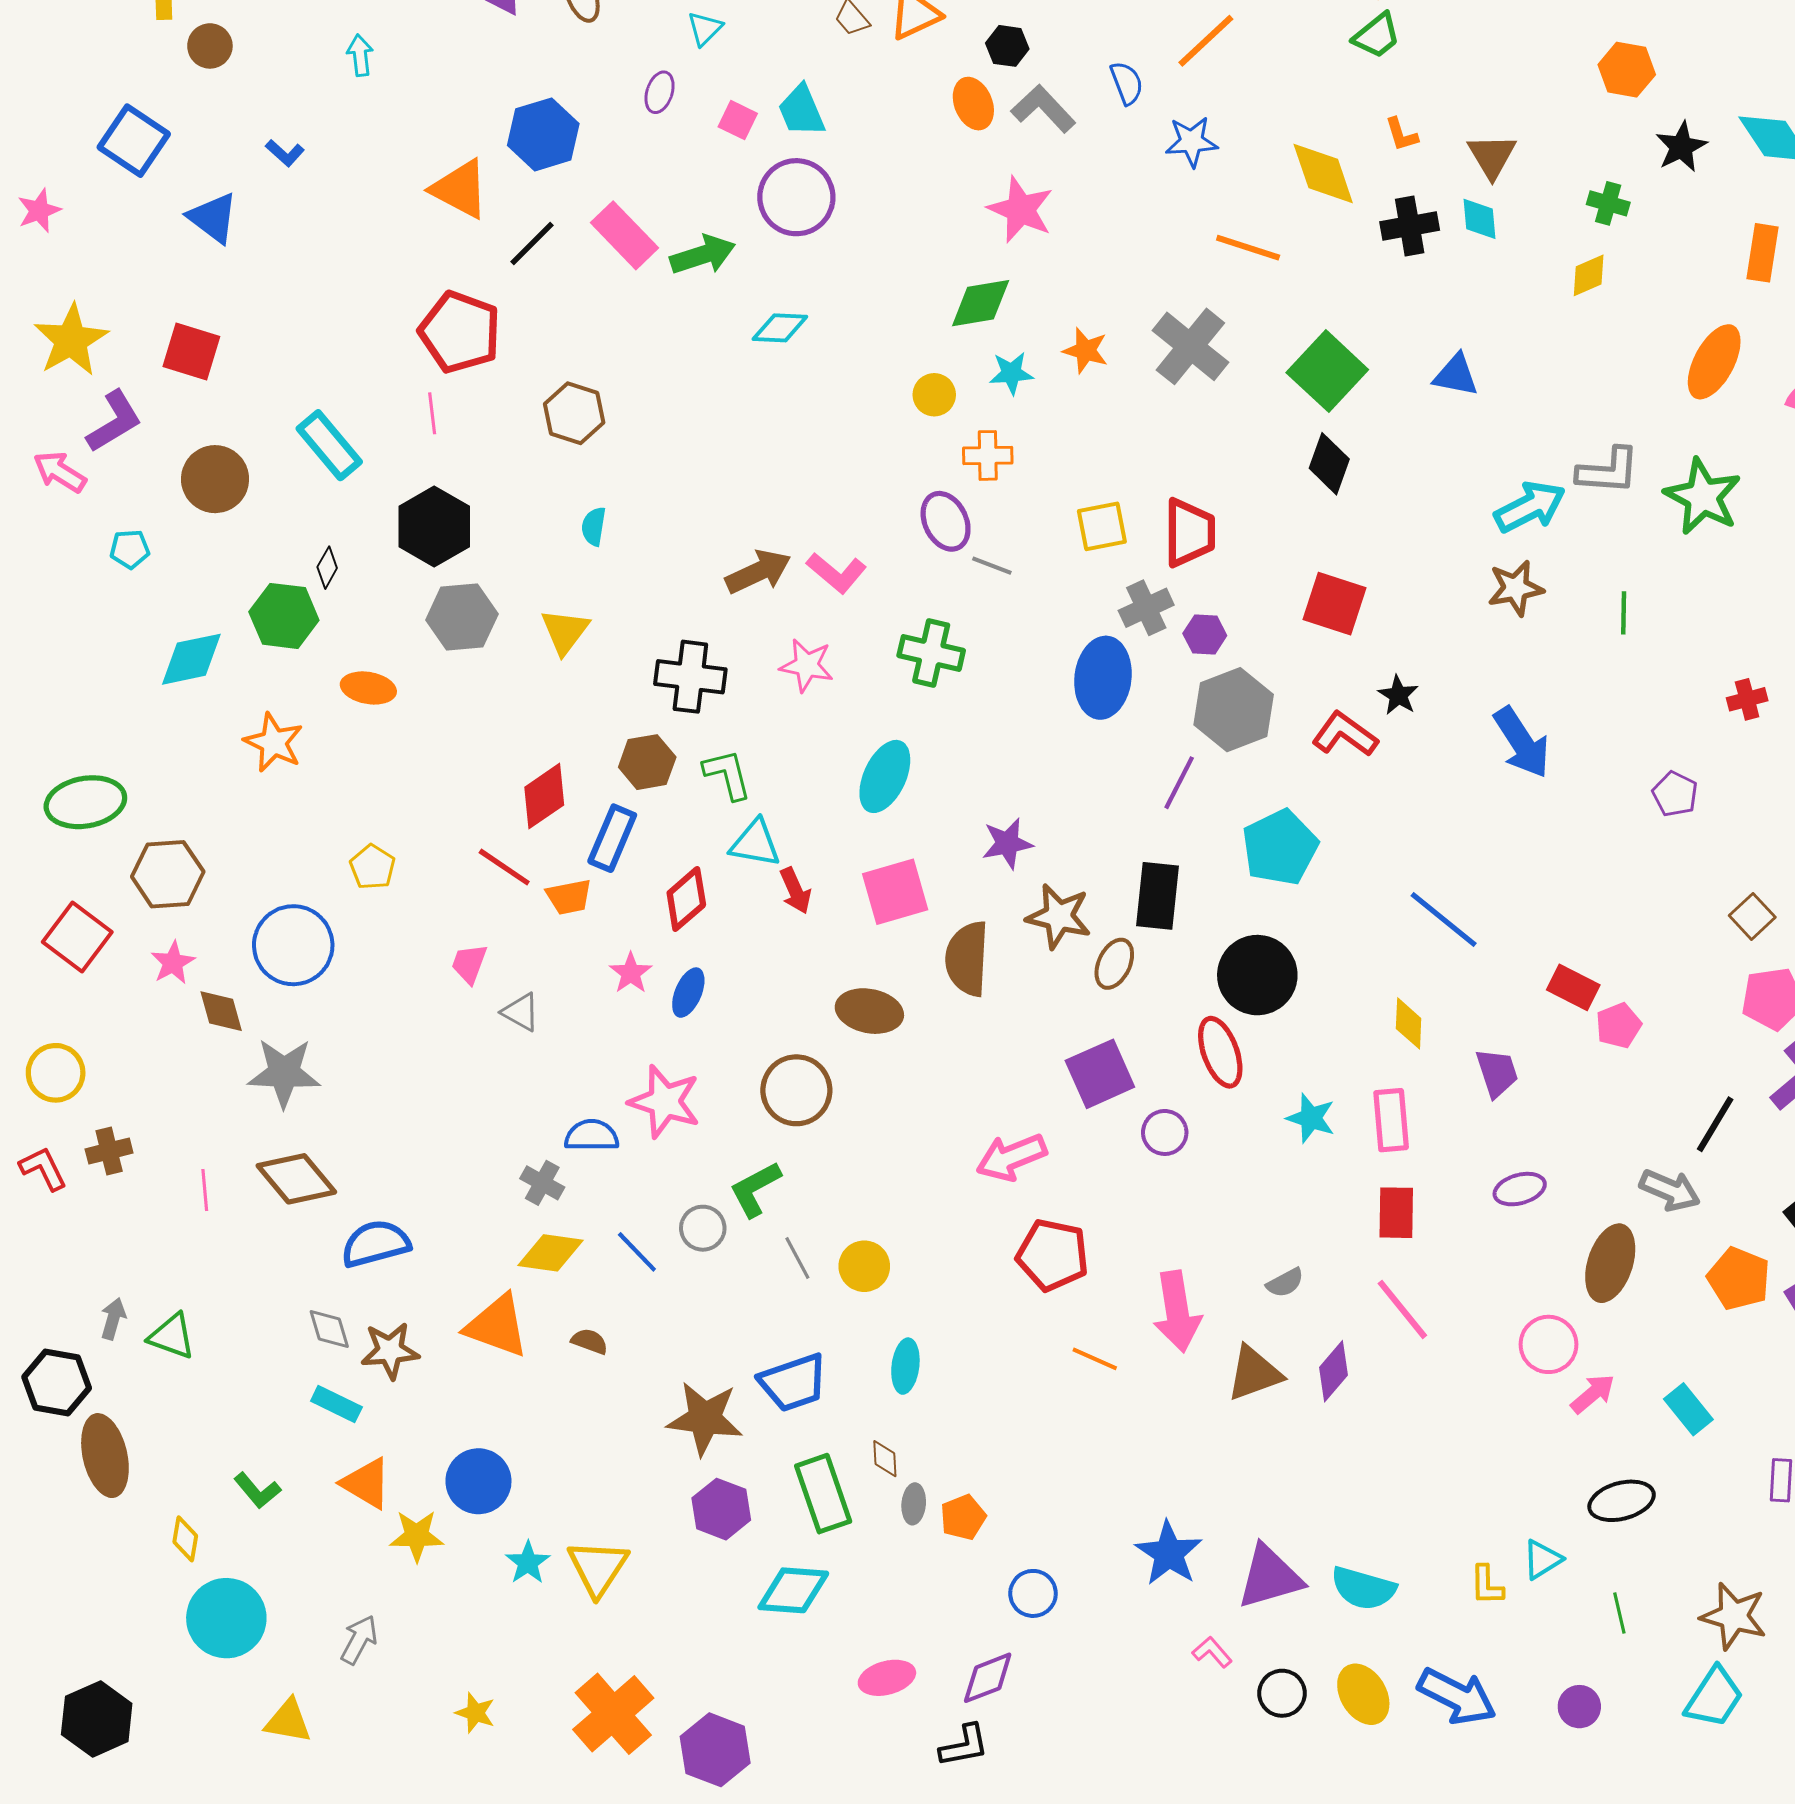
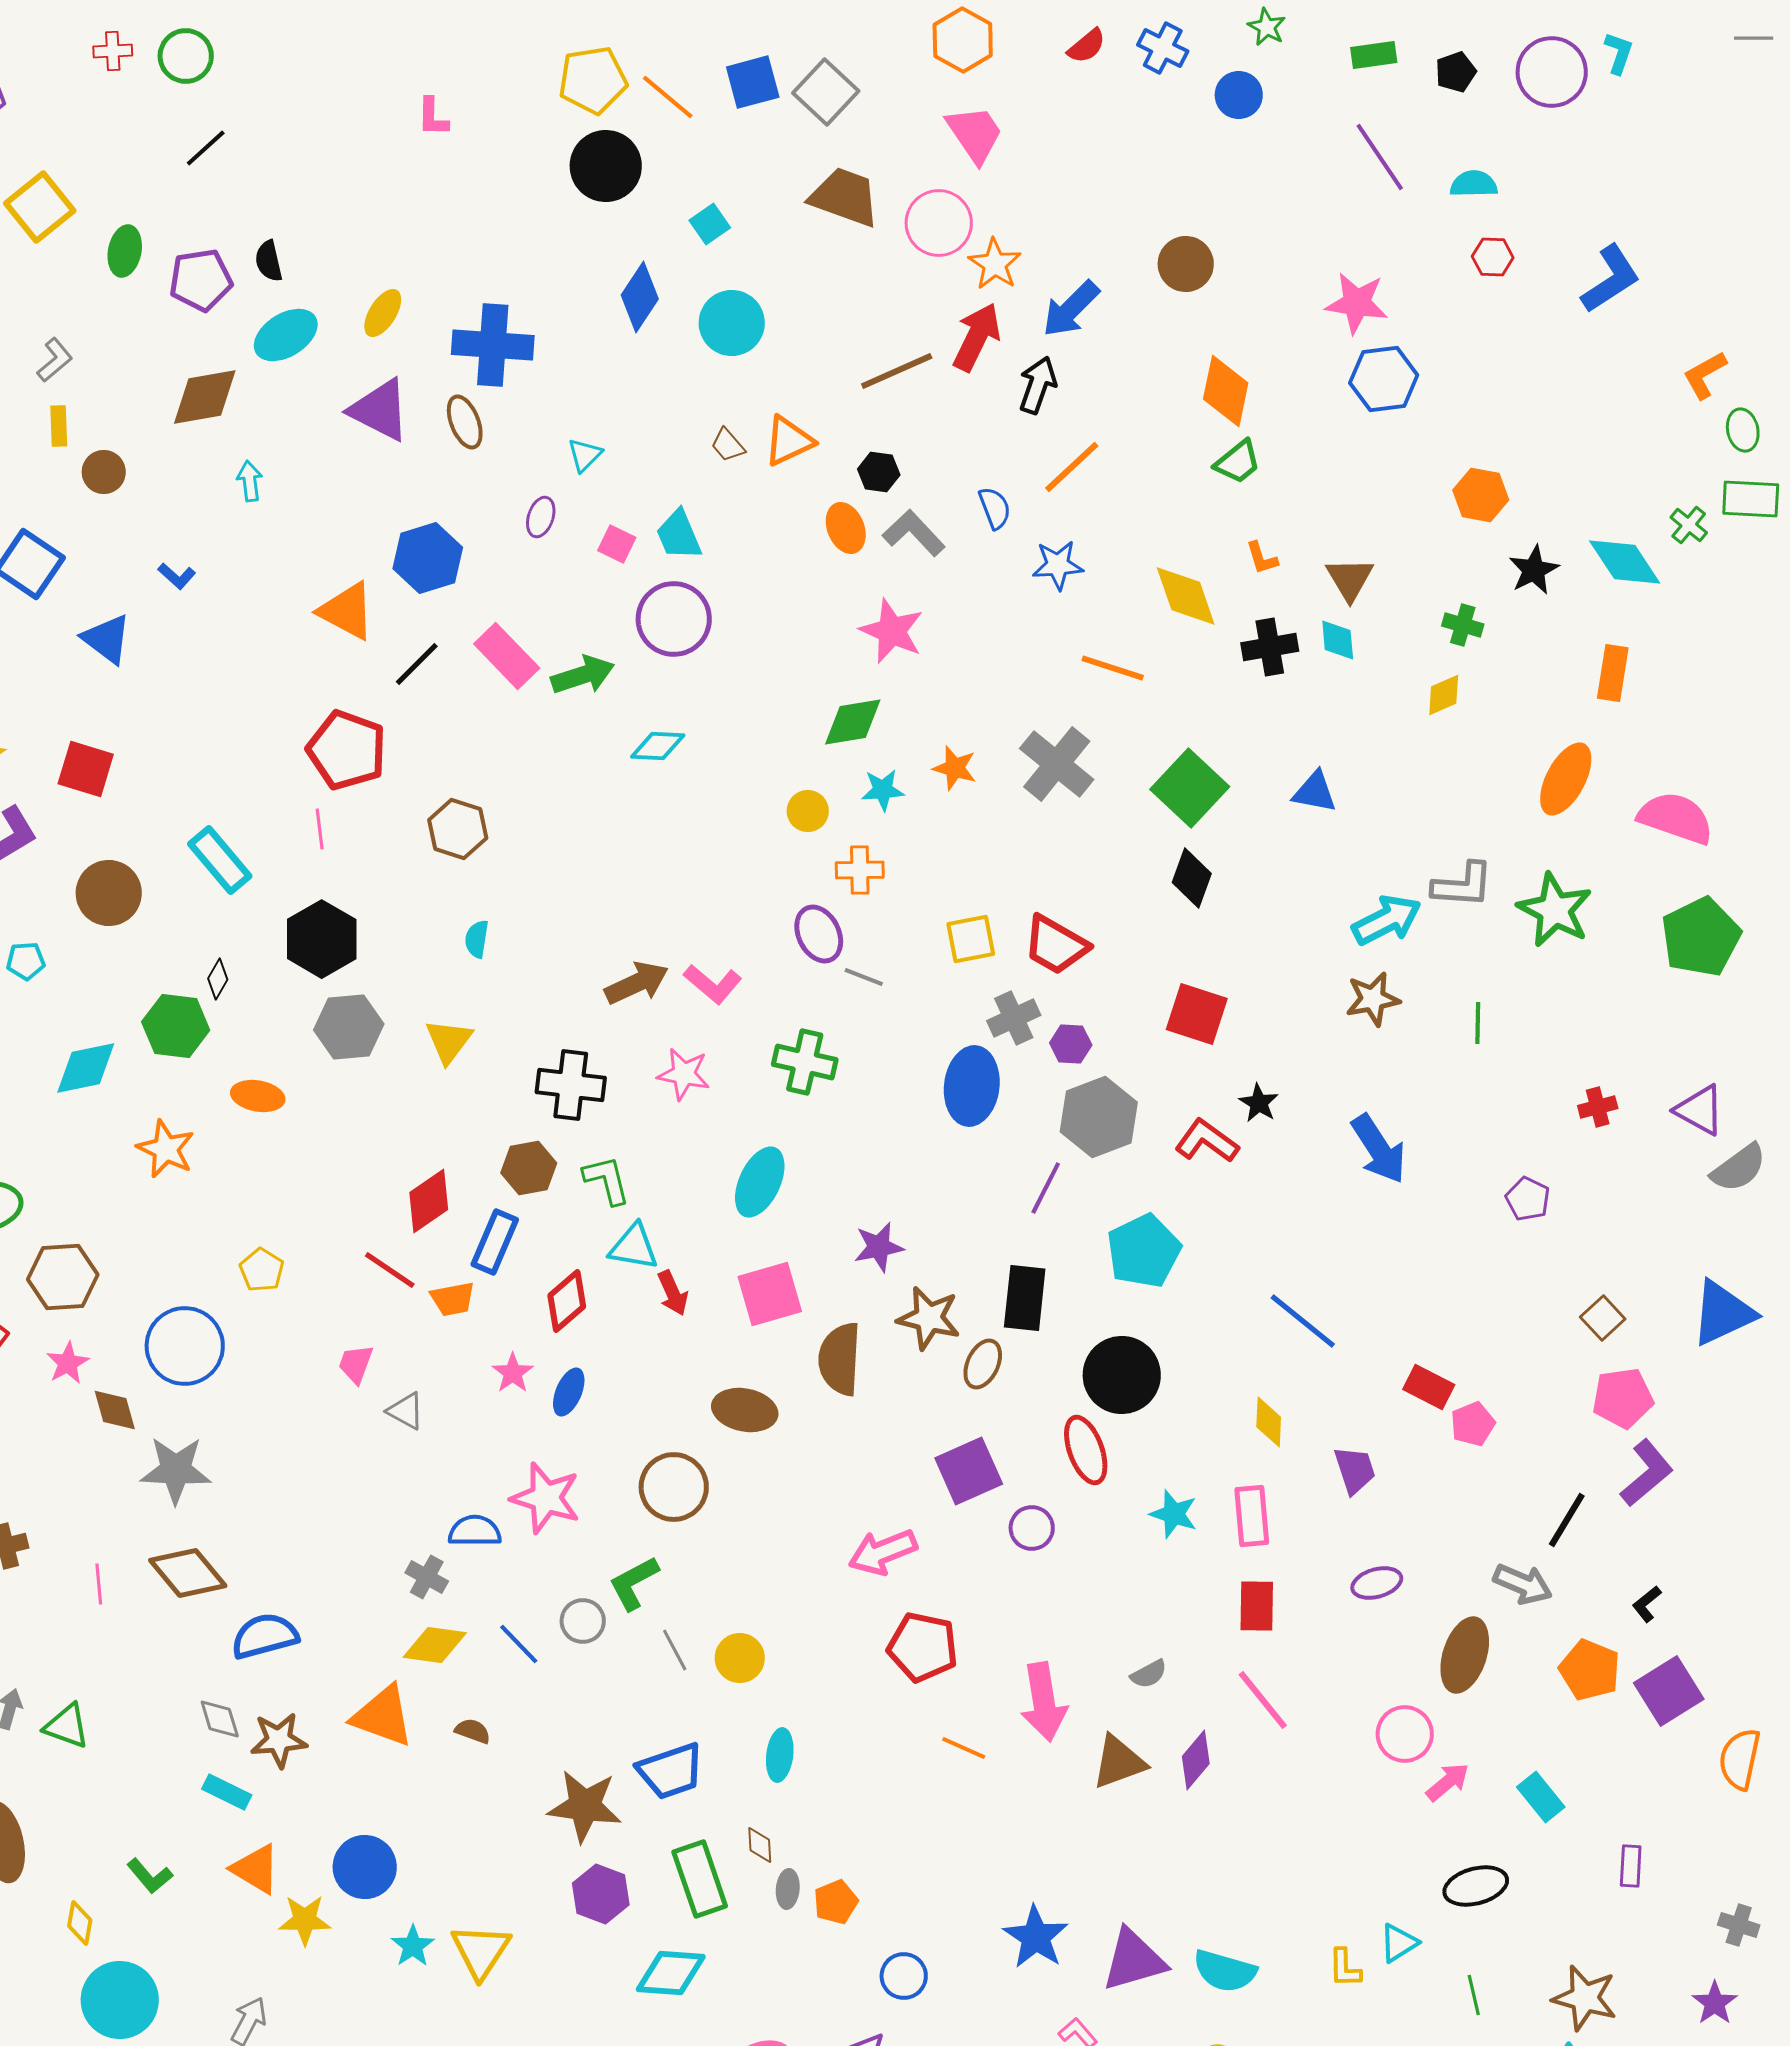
red trapezoid: (1189, 533) -> (1056, 945), turned 120

